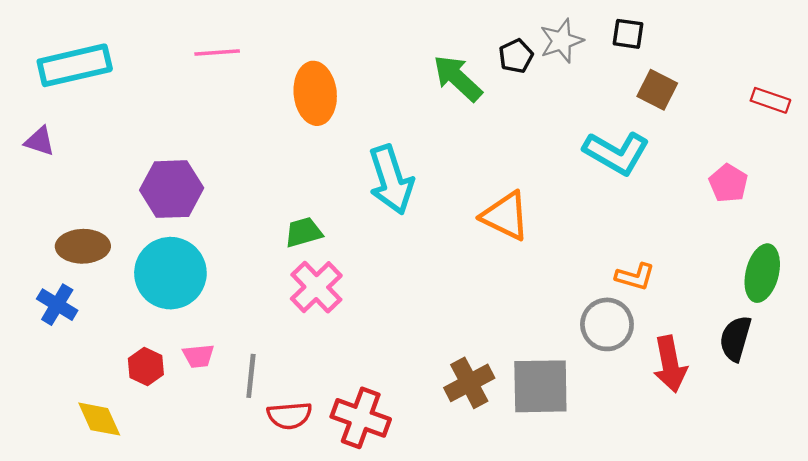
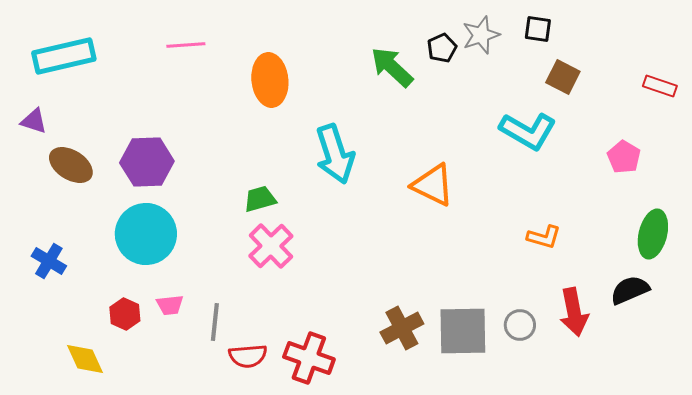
brown ellipse: (83, 246) -> (71, 165), moved, turned 33
gray circle: (607, 324) -> (520, 325), moved, size x0.7
black semicircle: (735, 338) -> (630, 290), turned 51

